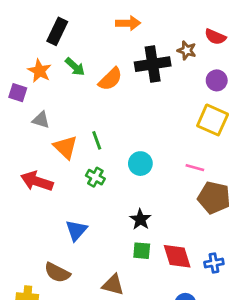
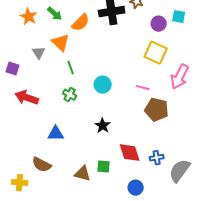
purple square: (18, 93) -> (13, 69), moved
gray triangle: (41, 120) -> (39, 53), moved, turned 40
orange triangle: (65, 147) -> (61, 43), moved
blue triangle: (76, 230) -> (56, 134), turned 48
green square: (142, 251) -> (104, 167), moved

